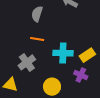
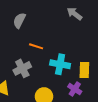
gray semicircle: (37, 14) -> (19, 20), moved
yellow rectangle: (87, 55) -> (84, 70), turned -63

